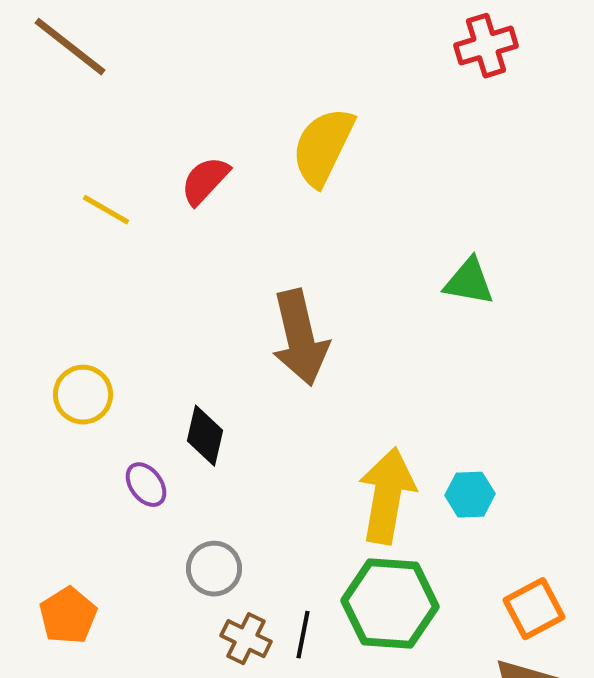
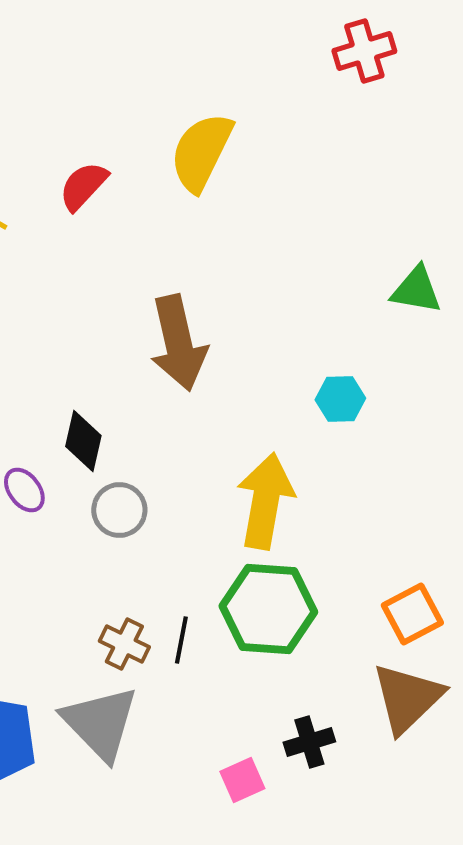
green triangle: (469, 282) -> (416, 290), moved
cyan hexagon: (470, 495) -> (340, 399), moved
gray circle: (214, 569) -> (119, 510), moved

